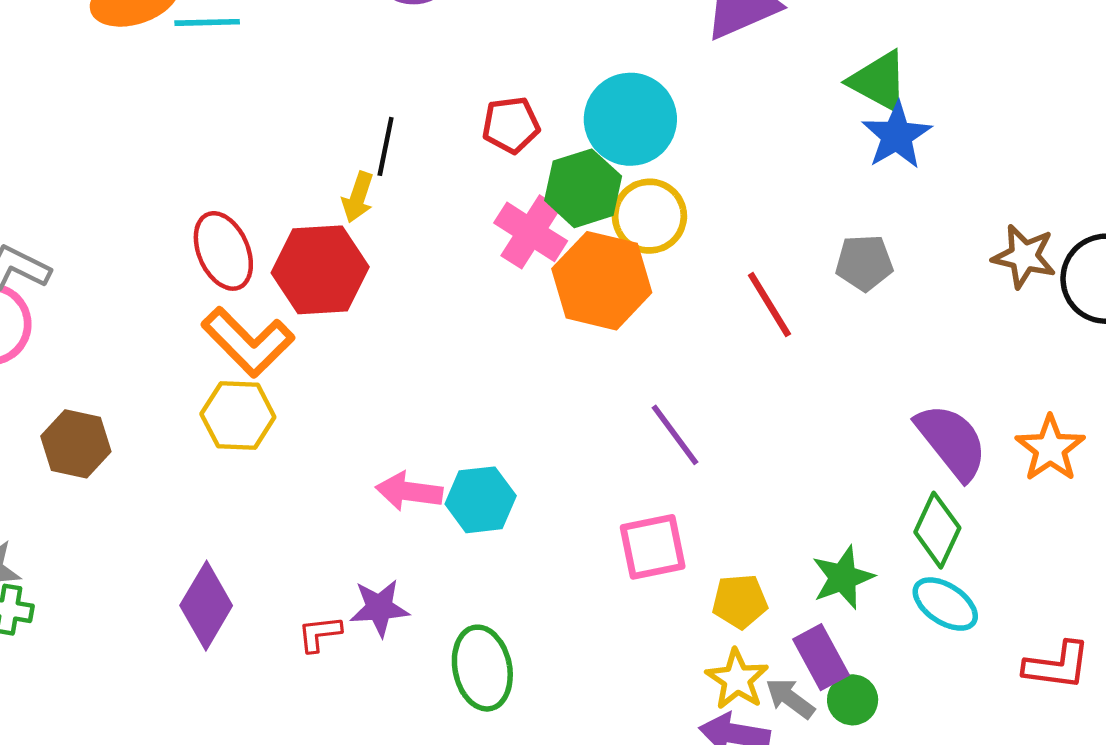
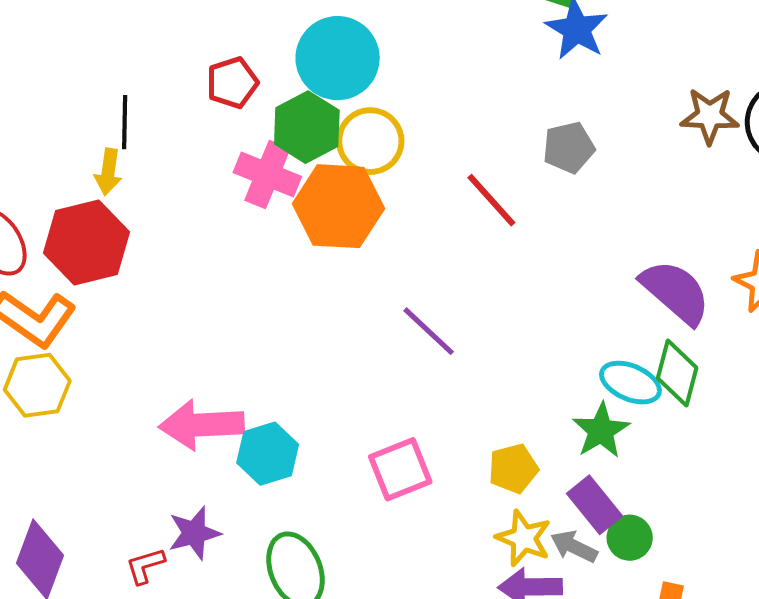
pink arrow: (409, 491) -> (202, 425), size x1.4
cyan hexagon: (481, 500) -> (268, 454), moved
pink square: (653, 547) -> (400, 469), moved
cyan ellipse: (945, 604) -> (630, 383), moved

